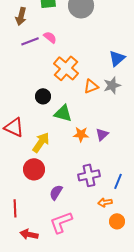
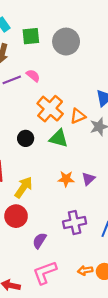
orange triangle: (91, 86) -> (78, 116), moved
green triangle: (63, 113) -> (59, 138), moved
orange arrow: (105, 202) -> (85, 270), moved

